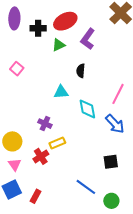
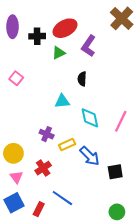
pink line: (118, 94) -> (121, 121), moved
blue arrow: (115, 124) -> (90, 156), moved
yellow rectangle: (57, 143) -> (67, 145), moved
blue line: (86, 187) -> (62, 198), moved

